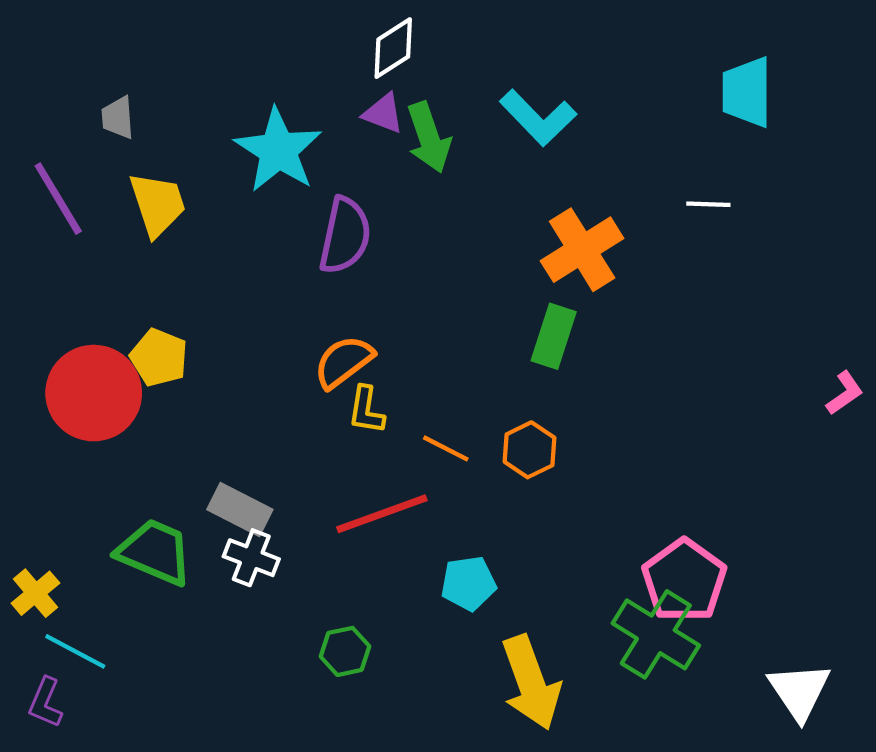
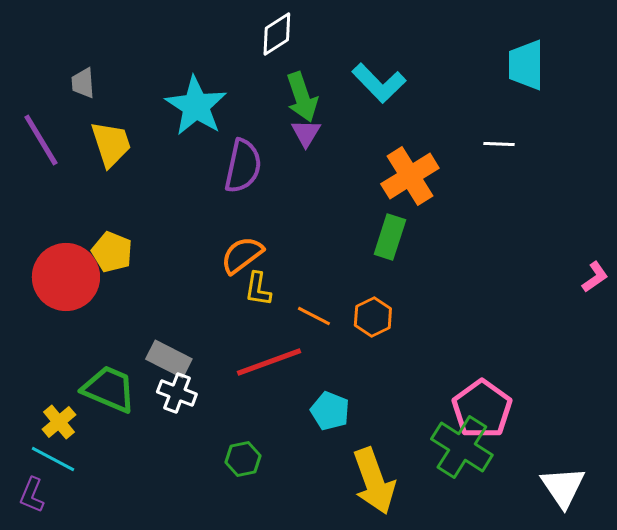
purple triangle: (383, 113) -> (306, 133), moved, turned 40
cyan pentagon: (468, 583) -> (330, 411), turned 30
yellow cross: (35, 593) -> (59, 422), moved

